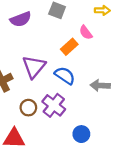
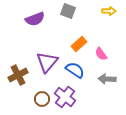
pink semicircle: (86, 32) -> (101, 54), moved

